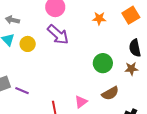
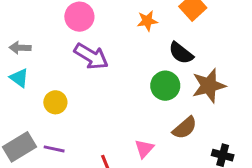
yellow circle: (28, 44) -> (55, 102), moved
black semicircle: (135, 48) -> (181, 53), moved, turned -30
brown star: (131, 69) -> (209, 86), size x1.6

